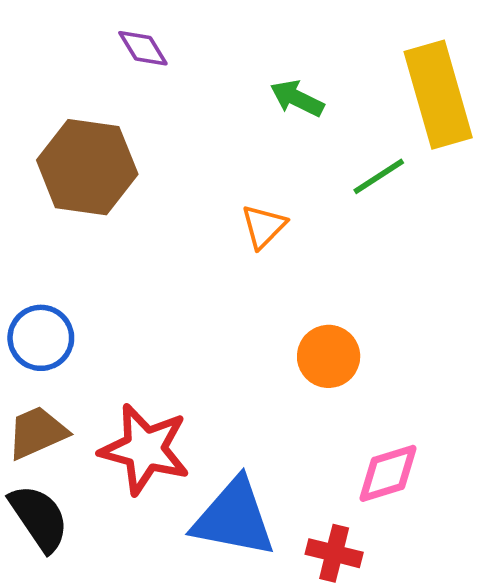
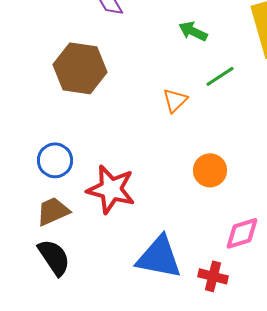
green line: (379, 176) -> (220, 76), moved
red star: (145, 449) -> (111, 189), moved

